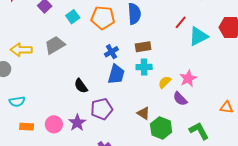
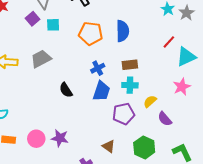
cyan square: (73, 17) -> (53, 25), moved, turned 32
pink star: (188, 78) -> (182, 87), moved
black semicircle: (81, 86) -> (66, 90), moved
purple pentagon: (102, 109) -> (124, 114), moved
brown triangle: (143, 113) -> (109, 146), moved
purple star: (77, 123) -> (60, 138), turned -30

